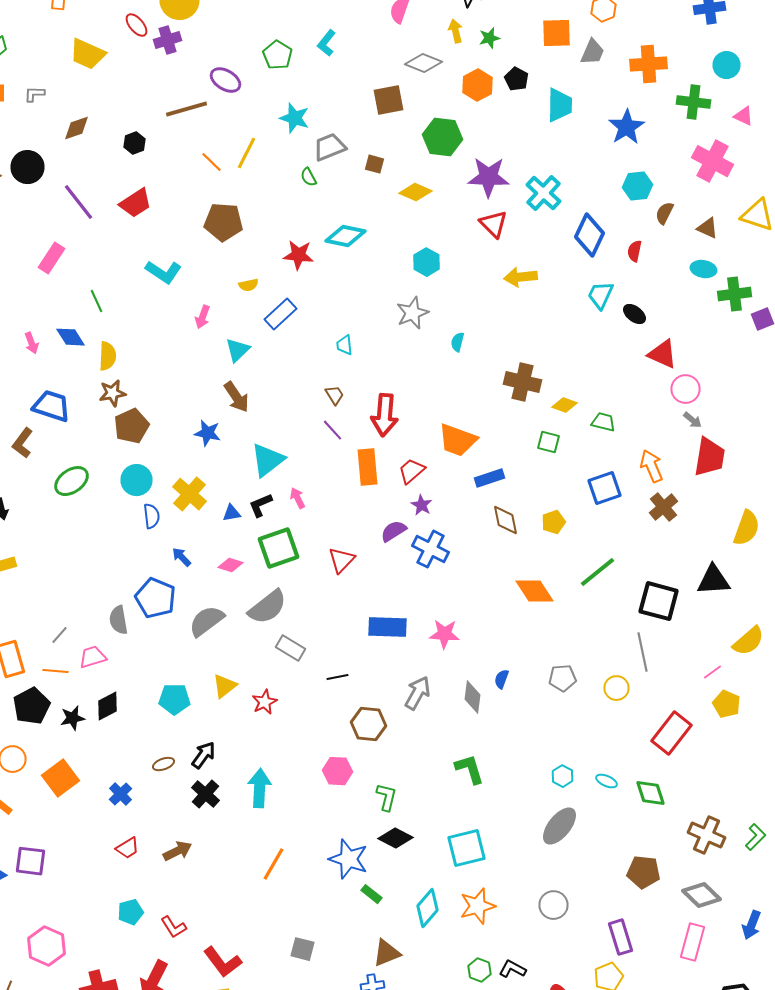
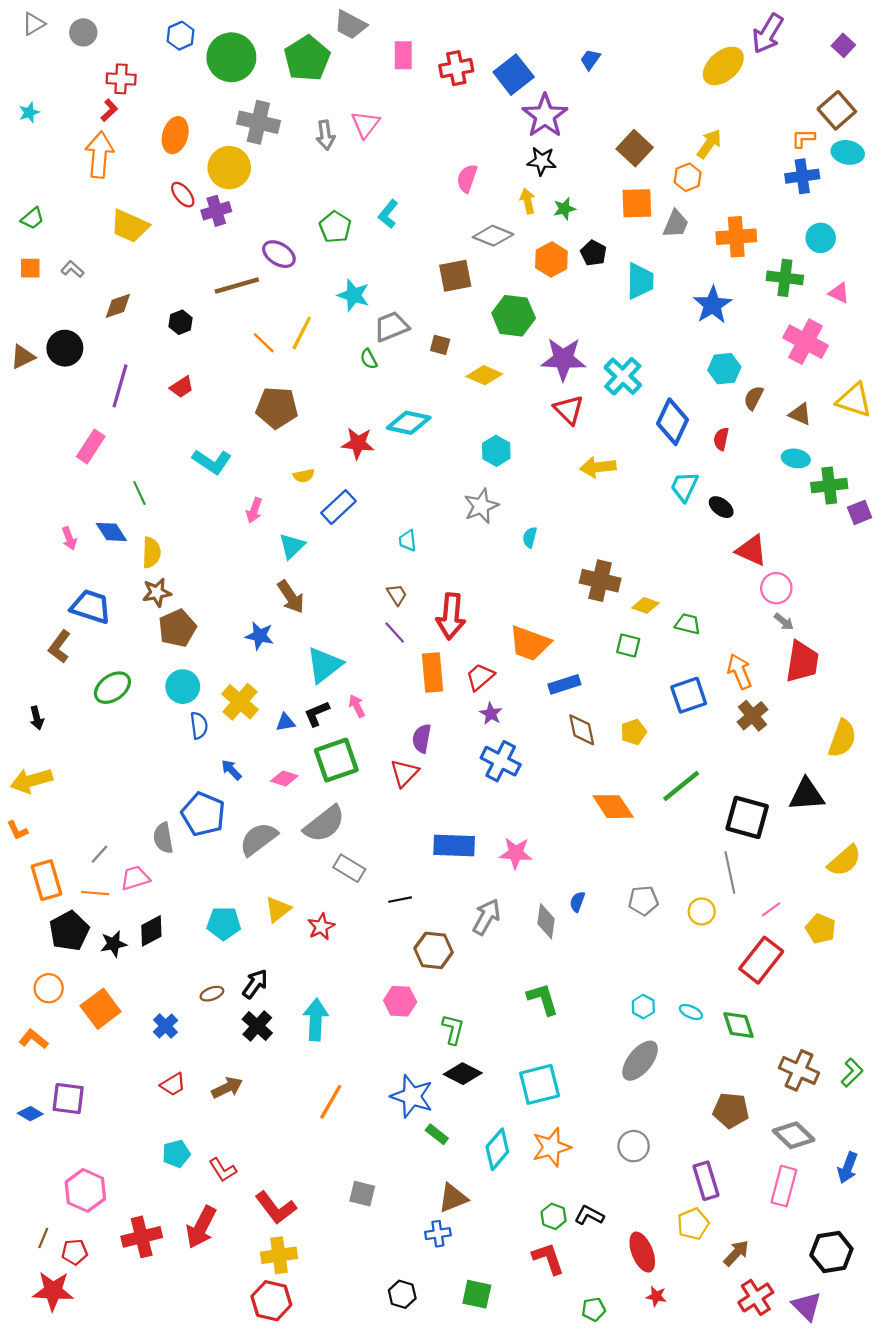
gray L-shape: (34, 94) -> (72, 269), turned 40
purple line: (78, 202) -> (120, 386), turned 54
red trapezoid: (136, 203) -> (182, 387), size x0.7
purple semicircle: (394, 531) -> (422, 738), moved, turned -48
pink line: (712, 672) -> (771, 909), moved

